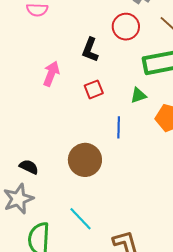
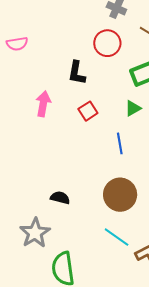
brown circle: (85, 160) -> (120, 195), moved
black semicircle: (29, 167) -> (60, 198), moved
cyan line: (80, 219) -> (117, 237), moved

